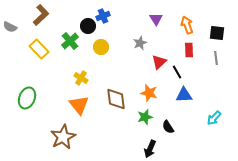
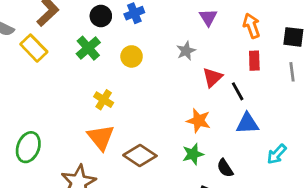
black circle: (88, 26) -> (101, 16), moved
yellow rectangle: (39, 49) -> (34, 48), moved
green ellipse: (27, 98) -> (28, 147), moved
brown diamond: (116, 99) -> (140, 156), moved, turned -50
cyan arrow: (214, 118) -> (277, 154), moved

